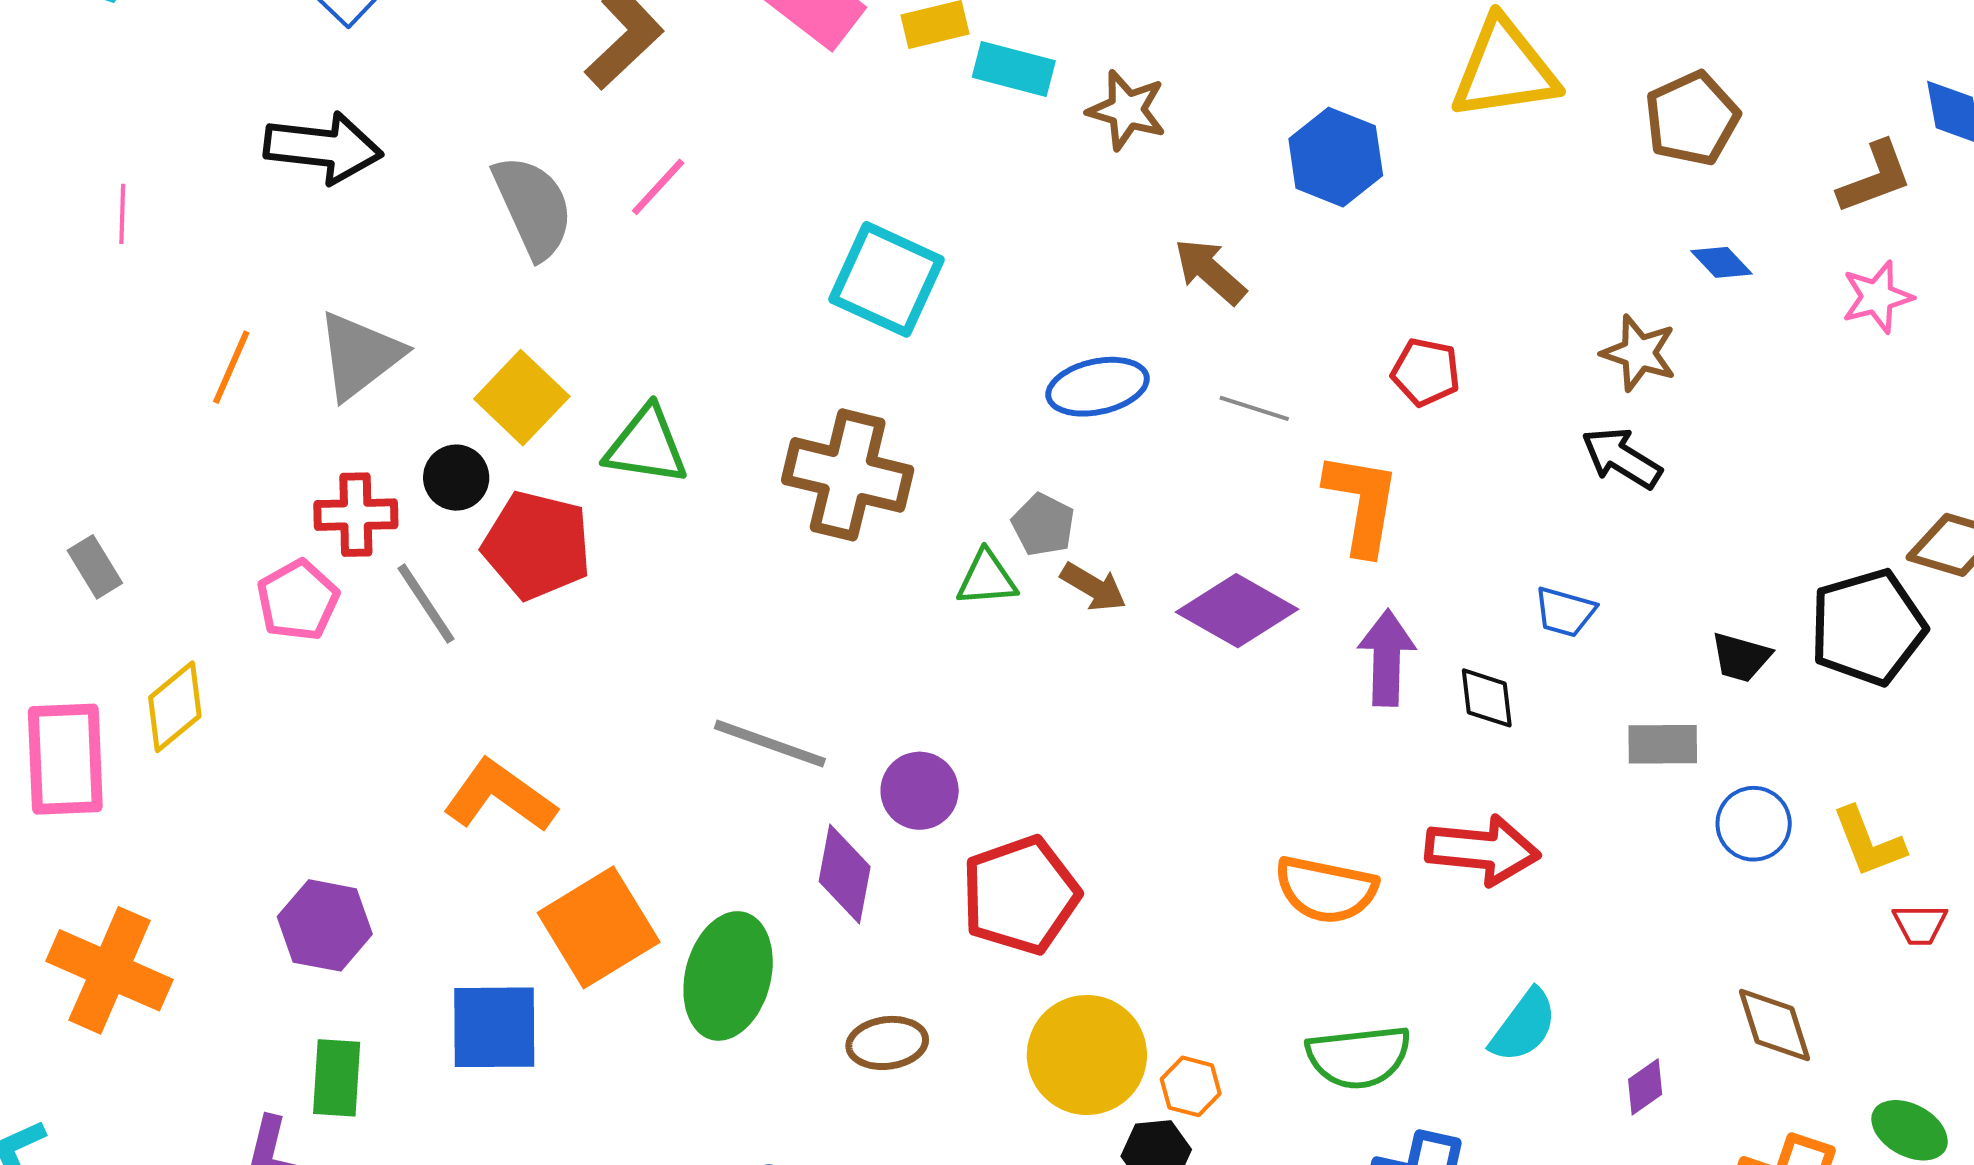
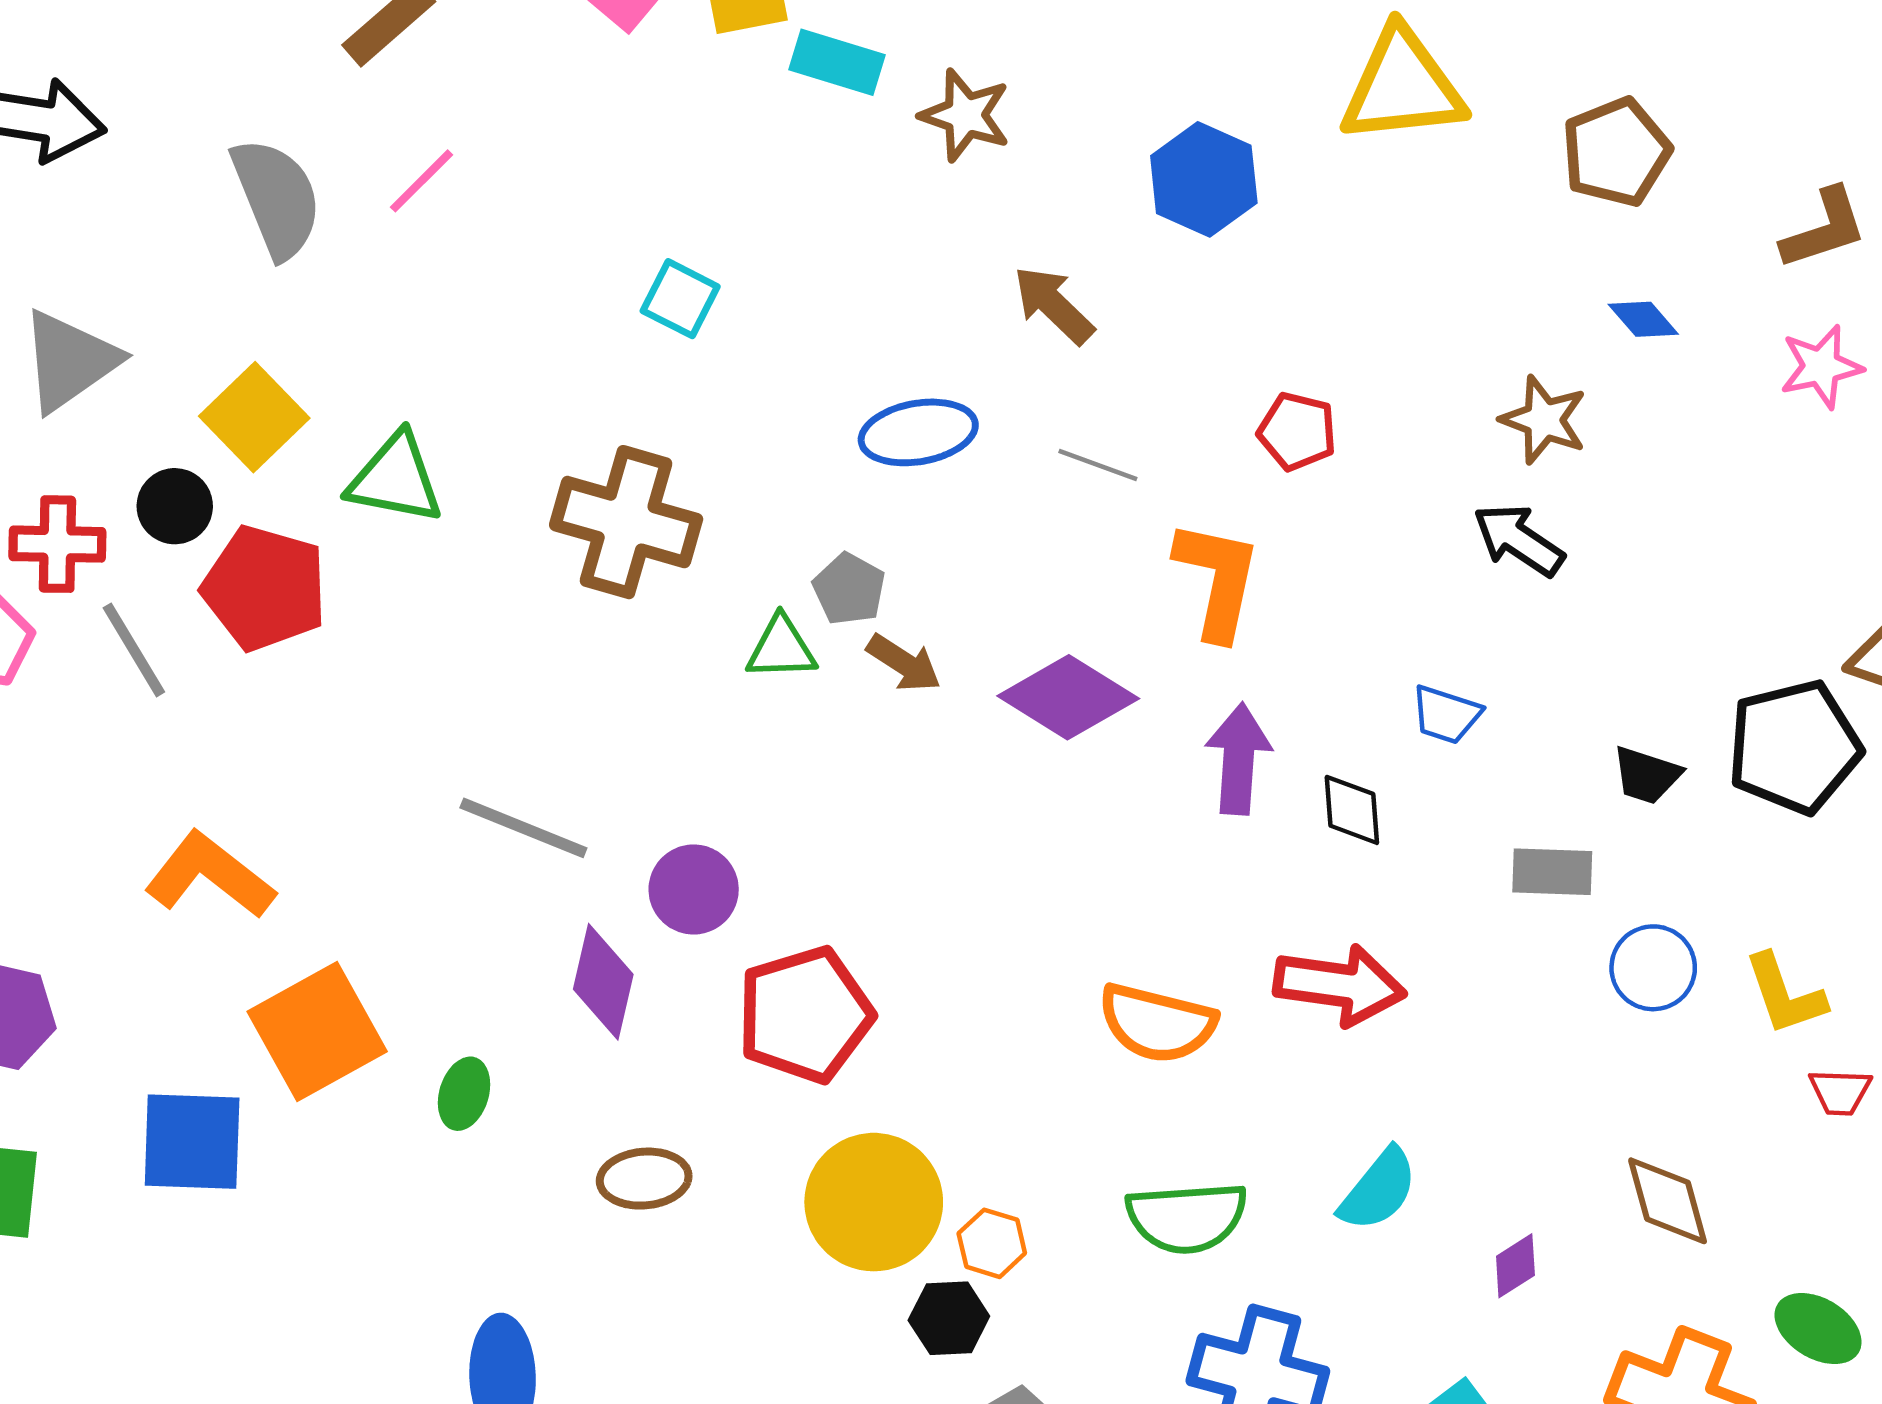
cyan square: (886, 279) -> (680, 299), size x0.6
green ellipse: (728, 976) -> (464, 1094), size x0.5

